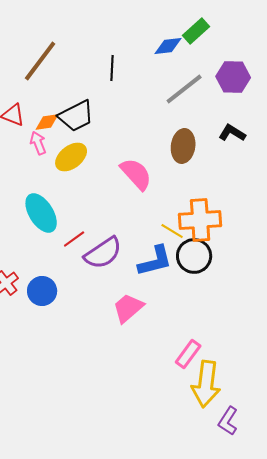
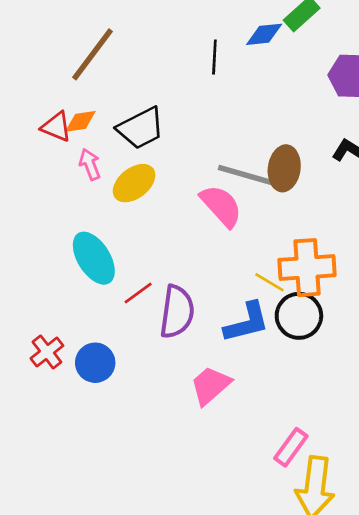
black line: (112, 68) -> (214, 57), moved
gray line: (184, 89) -> (245, 175), moved, turned 54
orange diamond: (47, 122) -> (80, 121), moved
purple semicircle: (103, 253) -> (177, 312), turned -48

